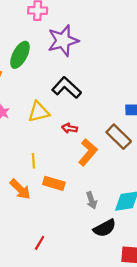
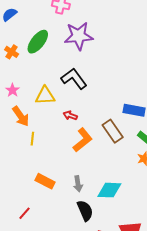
orange rectangle: (54, 183) -> (45, 181), moved
orange arrow: (20, 189) -> (21, 116), moved
black semicircle: (105, 228) -> (85, 211), turned -95

